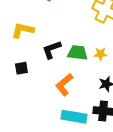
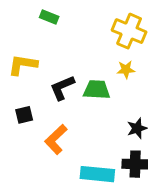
yellow star: (101, 54) -> (126, 70), moved
orange L-shape: (64, 85) -> (56, 139), moved

